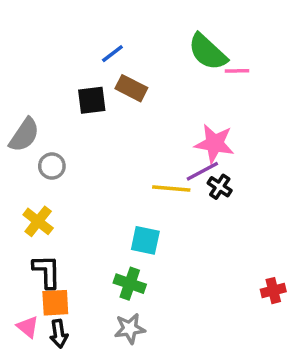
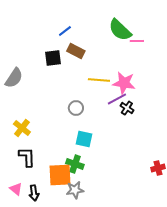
gray circle: (52, 166) -> (76, 108), moved
yellow line: (171, 189) -> (99, 80), moved
orange square: (55, 303) -> (60, 175), moved, size x1.4

